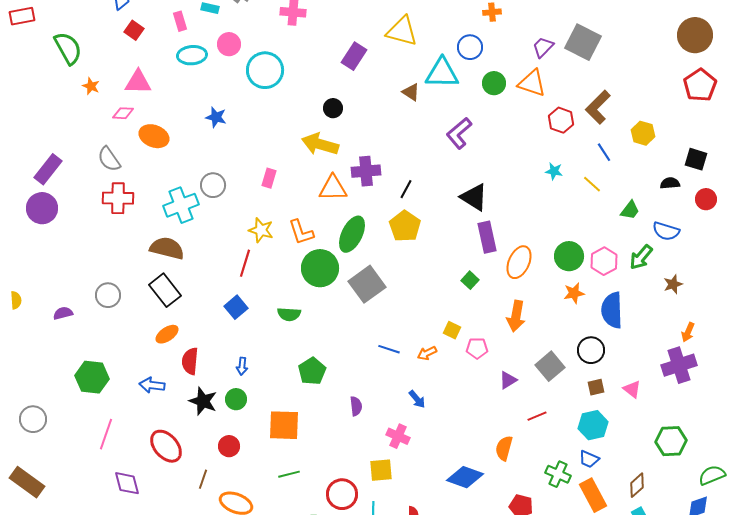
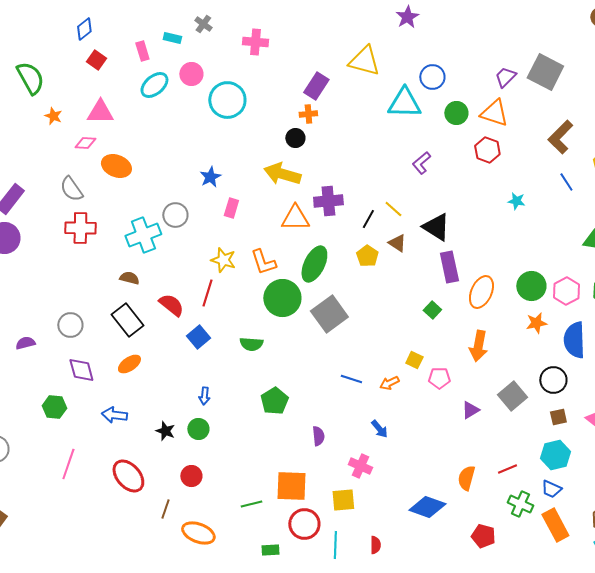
orange cross: (492, 12) -> (308, 114), moved
cyan ellipse: (192, 55) -> (154, 85), turned -36
brown triangle: (411, 92) -> (397, 243), moved
blue star: (216, 117) -> (210, 177), moved, turned 30
red hexagon: (561, 120) -> (487, 150), moved
purple L-shape: (459, 133) -> (421, 163), size x0.7
yellow line: (592, 184) -> (393, 209), moved
yellow pentagon: (405, 226) -> (367, 256), size x0.7
brown semicircle: (167, 248) -> (129, 278), size x0.6
red semicircle: (190, 361) -> (171, 305), moved, turned 124
green hexagon: (92, 377) -> (54, 407), size x0.7
black star: (203, 401) -> (165, 431), size x0.7
red line: (537, 416) -> (507, 469), moved
orange square: (284, 425) -> (291, 486), moved
purple diamond: (127, 483) -> (81, 370), moved

